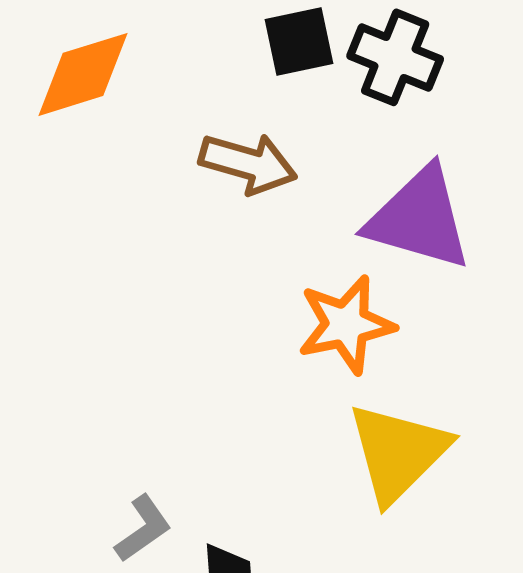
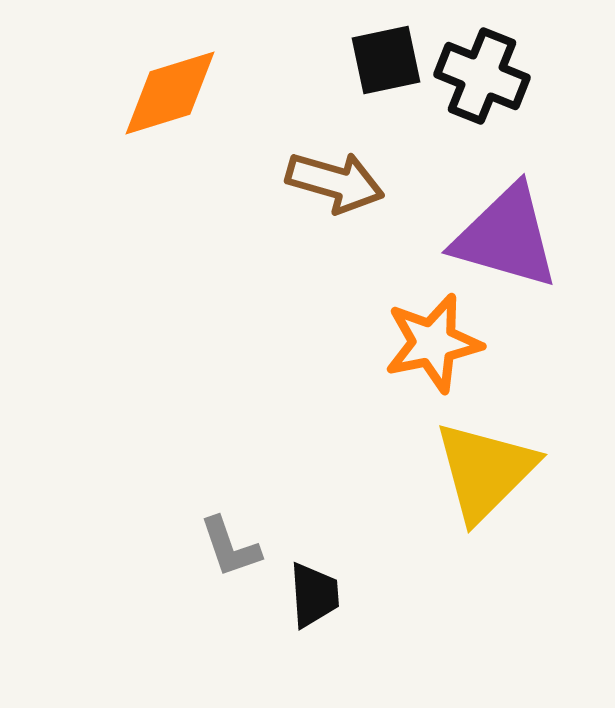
gray L-shape: (143, 528) -> (230, 547), turned 106

